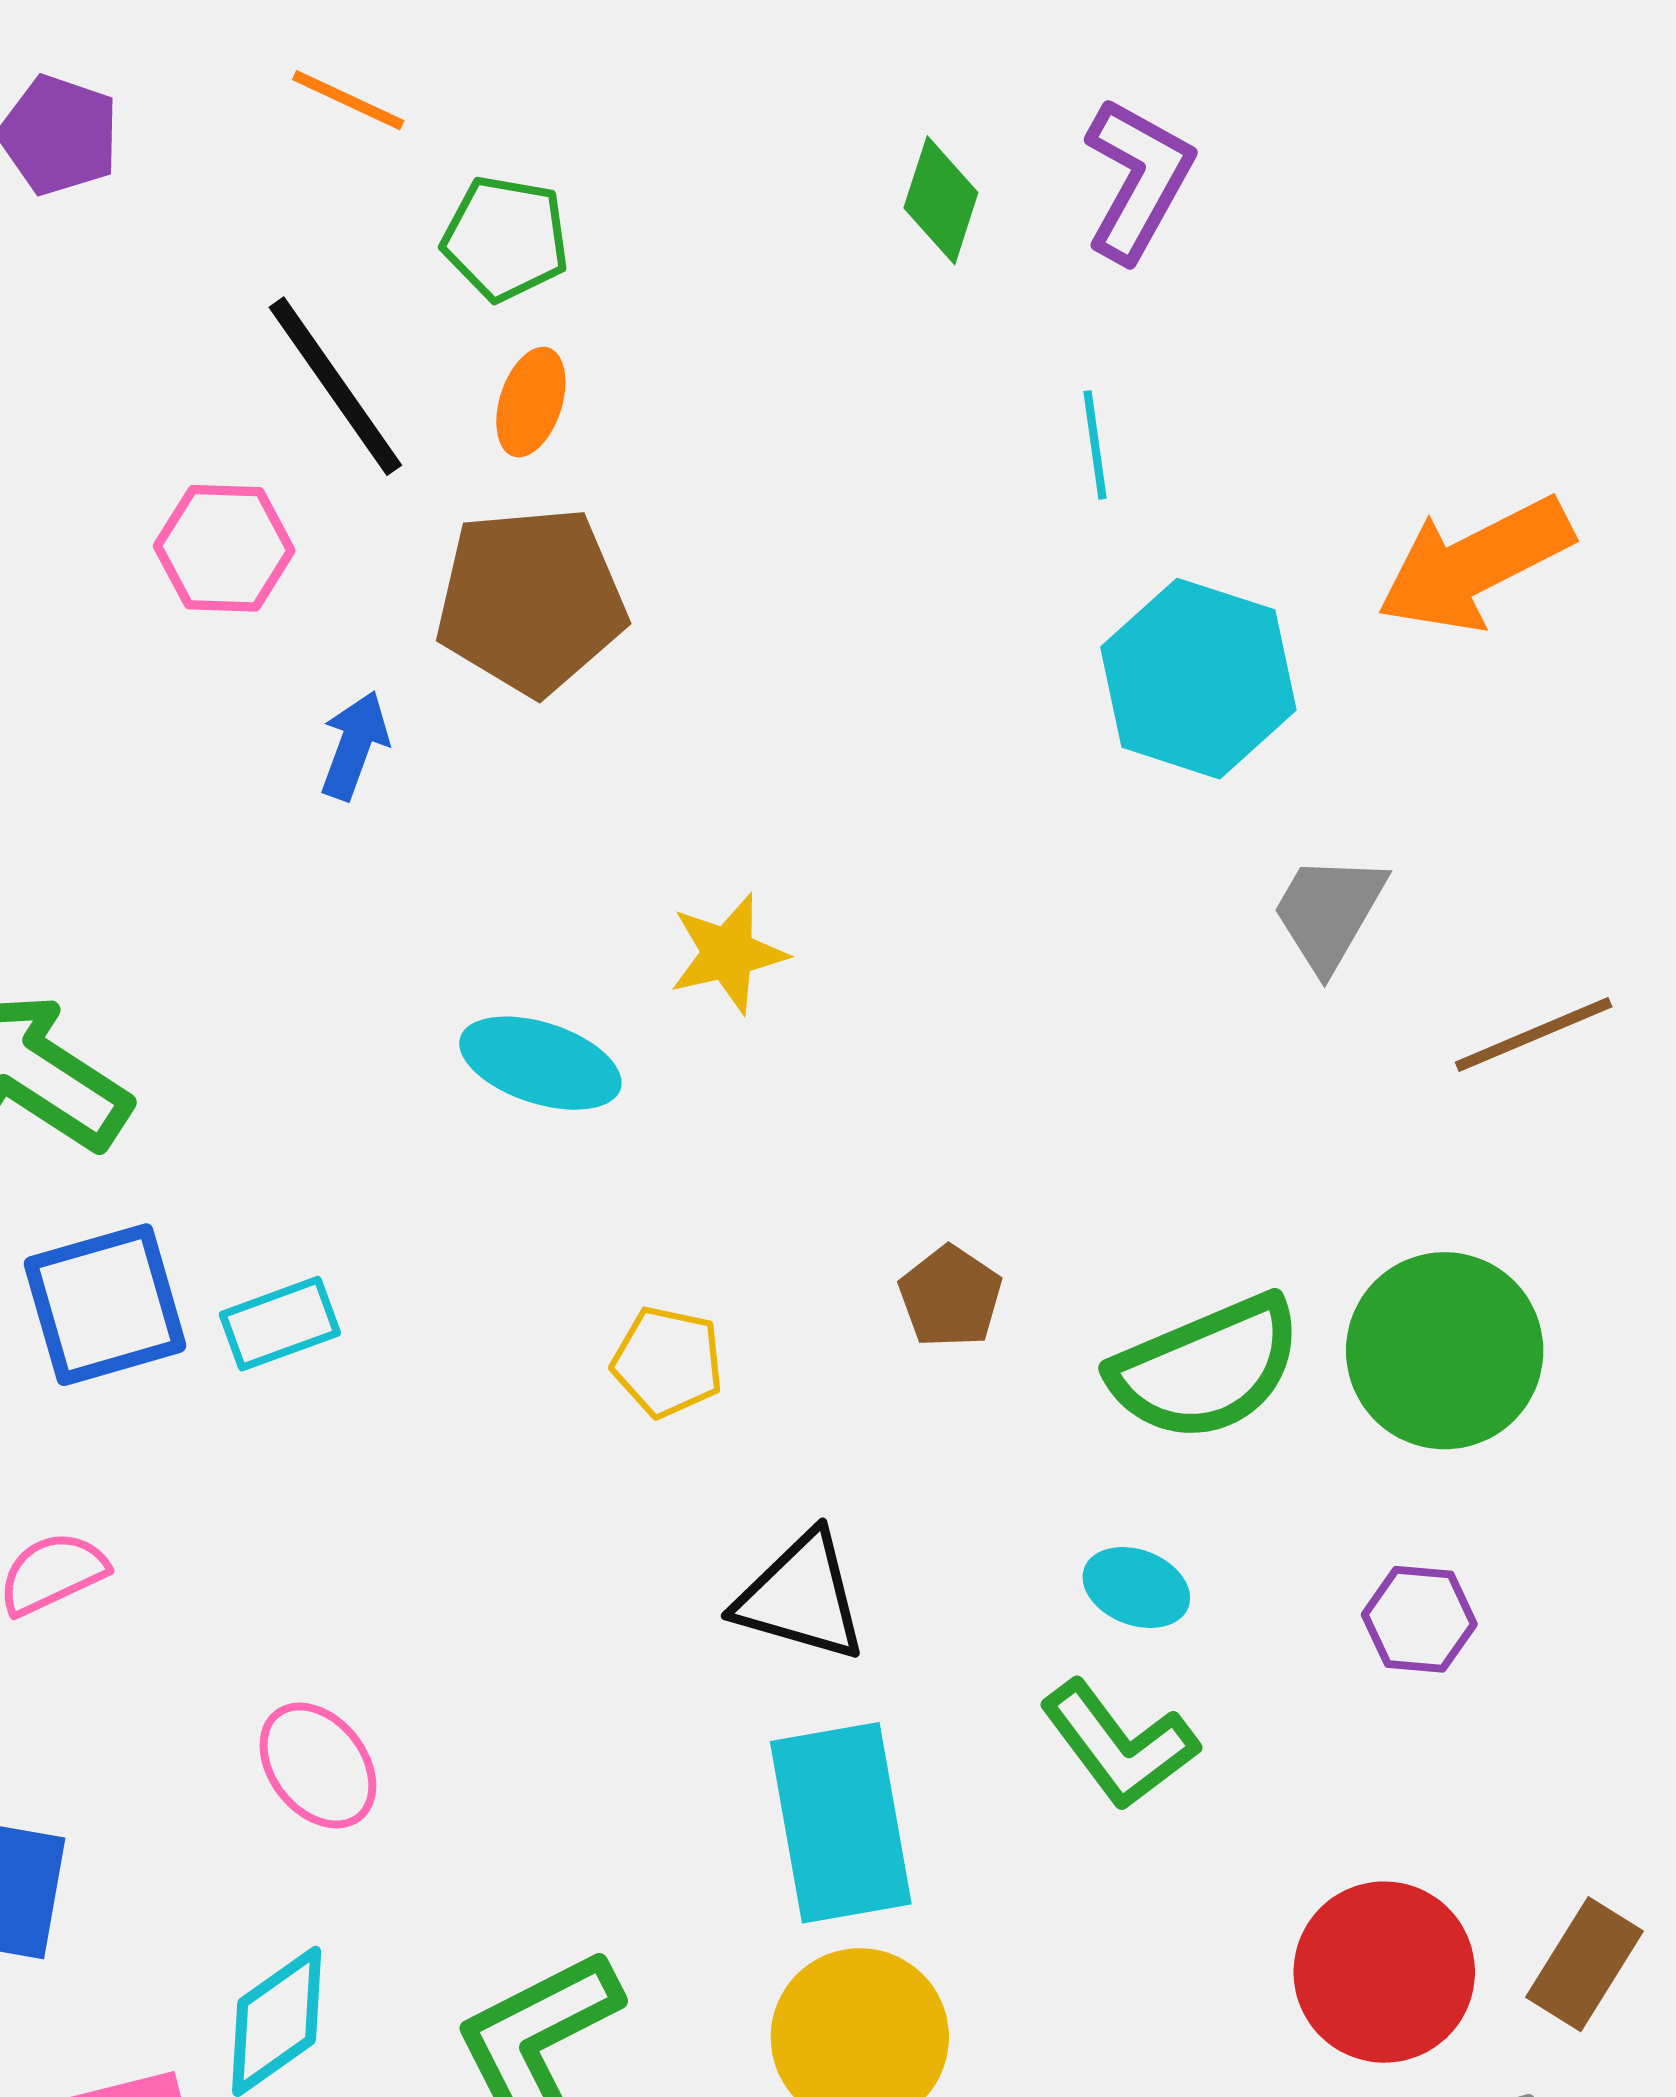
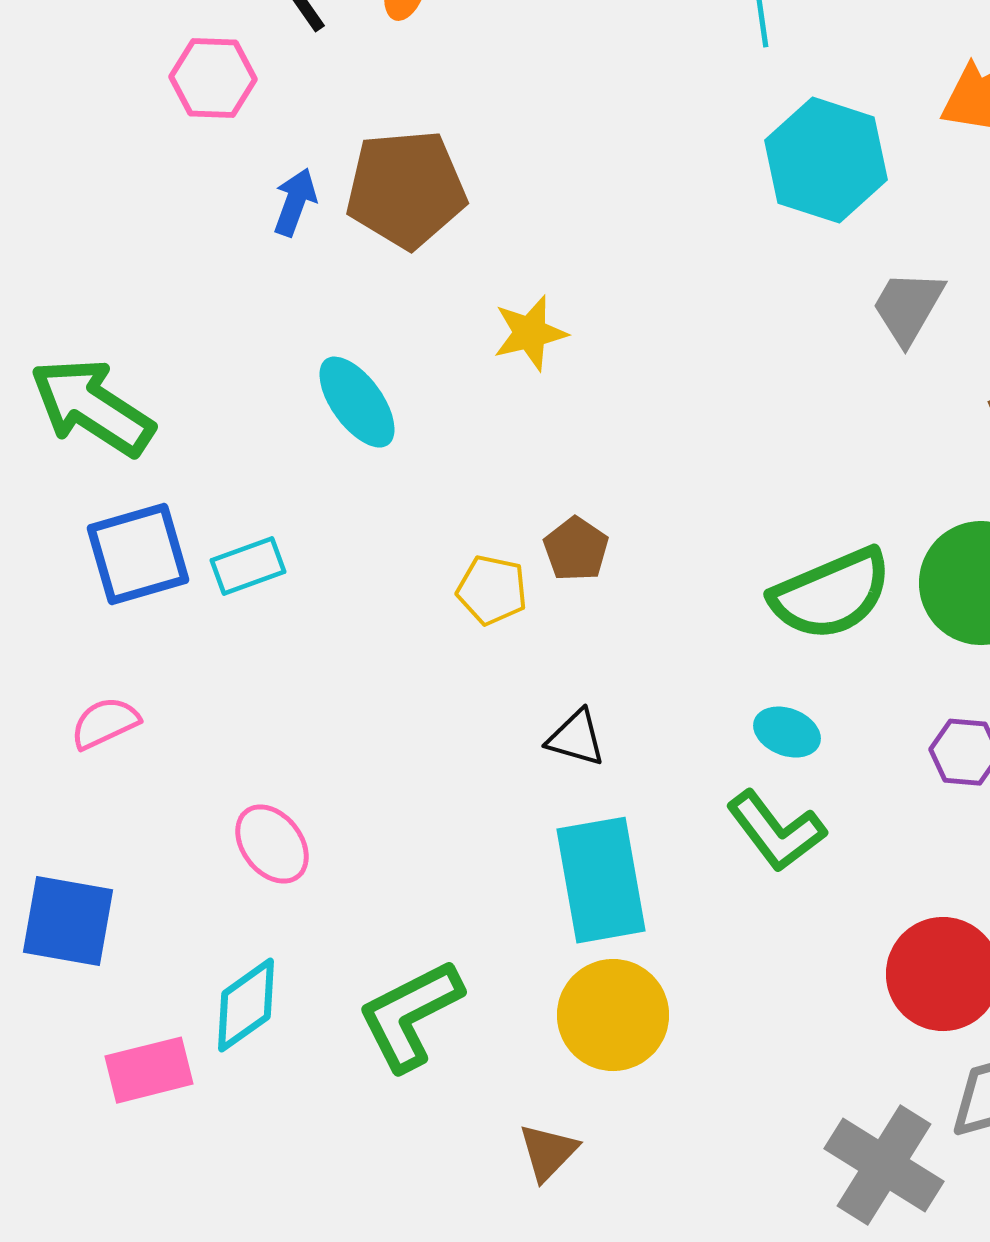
brown pentagon: (531, 601) -> (406, 189), moved
cyan ellipse: (540, 1063) -> (357, 402), moved, turned 36
brown pentagon: (950, 1297) -> (576, 549), moved
black triangle: (801, 1597) -> (576, 738), size x0.7

